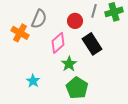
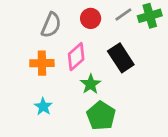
gray line: (94, 11) -> (123, 14), turned 40
red circle: (75, 21) -> (91, 18), moved
orange cross: (20, 33) -> (42, 63), moved, turned -30

